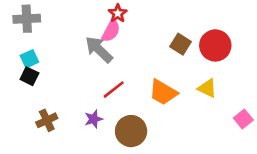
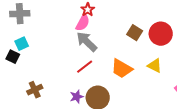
gray arrow: (99, 49) -> (87, 42), moved
black square: (29, 76) -> (13, 57), moved
purple star: (94, 119) -> (77, 97), moved

